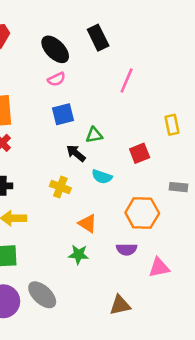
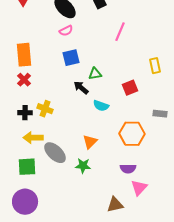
yellow cross: (60, 187) -> (45, 109), moved
orange triangle: (88, 223) -> (90, 142), turned 42
purple semicircle: (127, 249) -> (128, 169), moved
pink triangle: (159, 268) -> (139, 188), moved, turned -36
gray ellipse: (42, 295) -> (55, 153), moved

